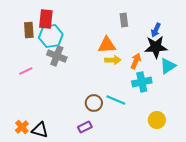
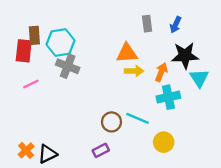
red rectangle: (46, 19) -> (24, 51), moved
blue arrow: (156, 30) -> (176, 25), moved
cyan triangle: (168, 66) -> (199, 78), turned -30
yellow circle: (157, 120) -> (164, 142), moved
black triangle: (40, 130) -> (47, 154), turned -42

